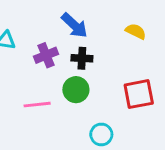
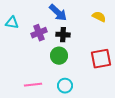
pink line: (37, 105) -> (33, 85), moved
cyan circle: (101, 134) -> (65, 86), moved

